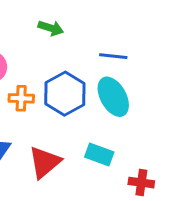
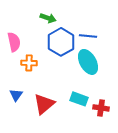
blue hexagon: (65, 94) -> (61, 42), moved
red cross: (141, 183) -> (101, 108), moved

